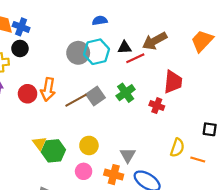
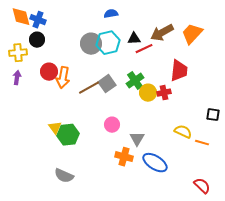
orange trapezoid: (202, 41) -> (192, 34), moved
red circle: (28, 94) -> (49, 72), moved
red cross: (157, 106) -> (164, 93), turned -32
yellow circle: (89, 145) -> (148, 93), moved
yellow semicircle: (177, 148) -> (183, 132), turned -84
pink circle: (84, 171) -> (112, 125), moved

